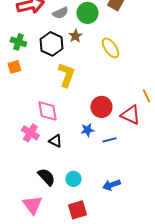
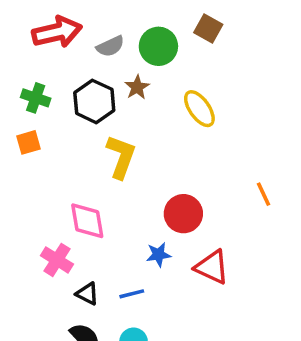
red triangle: (130, 115) -> (212, 267), moved
blue line: (109, 140) -> (132, 294), moved
black triangle: (55, 141) -> (87, 294), moved

